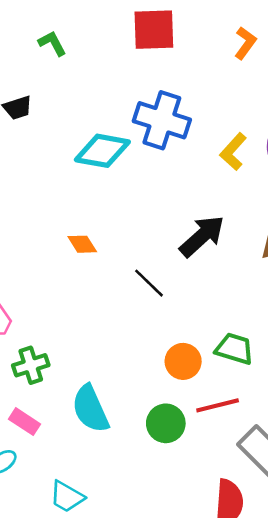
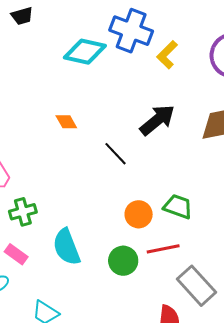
yellow L-shape: (233, 152) -> (167, 55), moved

